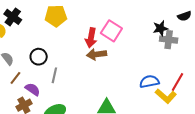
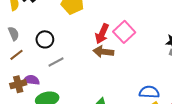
gray line: (54, 75) -> (56, 62), turned 35
purple semicircle: (33, 89) -> (31, 80), moved, turned -42

